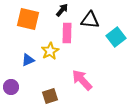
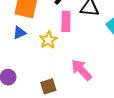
blue triangle: (28, 60) -> (19, 33), moved

